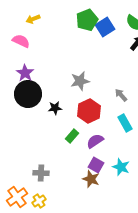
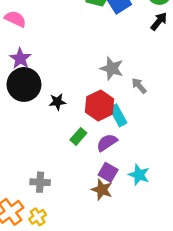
gray star: (80, 81) -> (112, 68), moved, turned 30
cyan rectangle: (125, 123) -> (118, 115), moved

